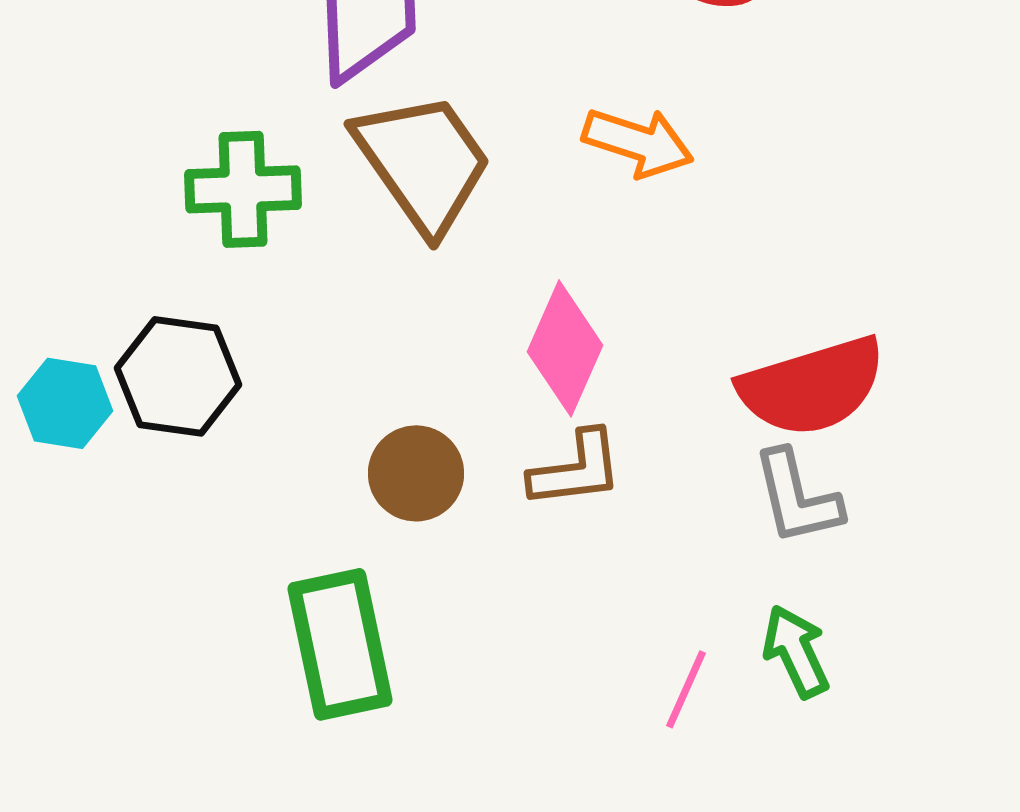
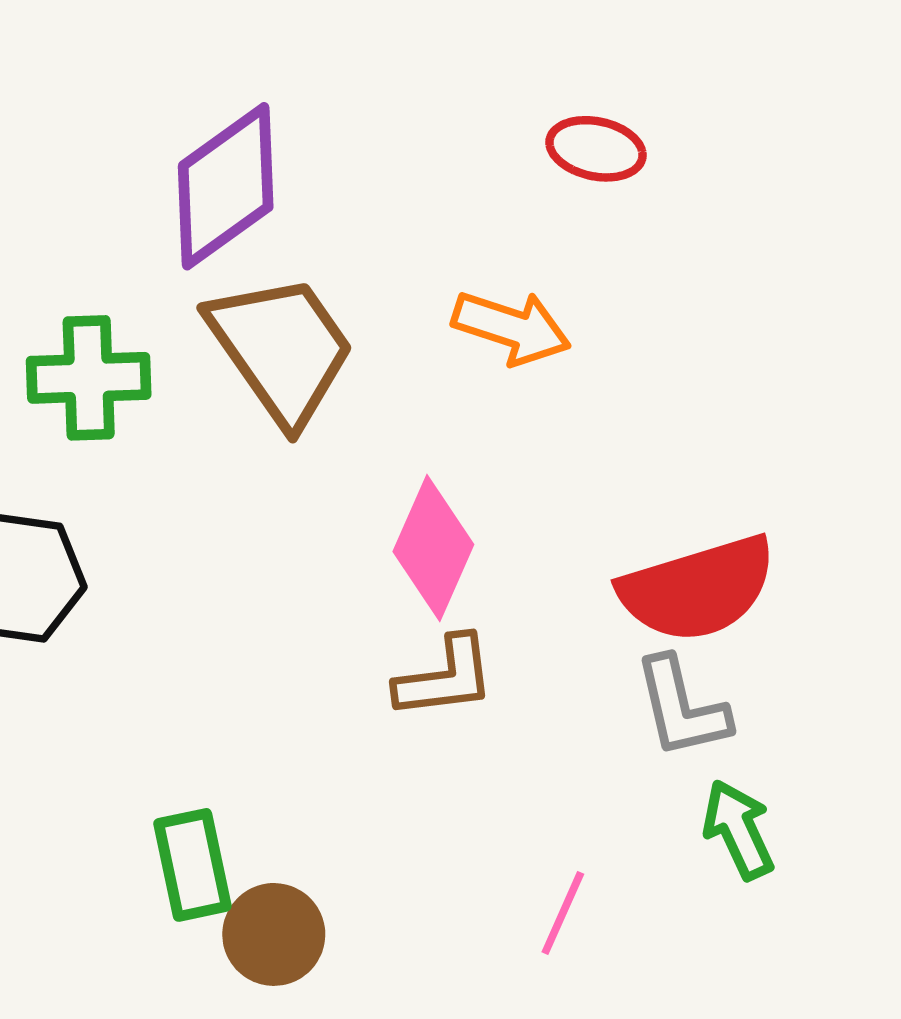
brown circle: (416, 473) -> (274, 934), moved
green rectangle: (340, 644) -> (192, 865), size x0.7
green arrow: (796, 651) -> (738, 830), moved

